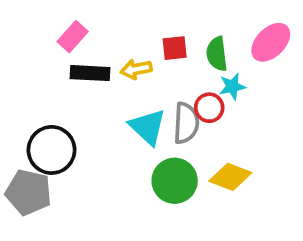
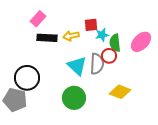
pink ellipse: (271, 42) -> (141, 42), moved
green semicircle: (217, 54) -> (115, 43), moved
cyan star: (232, 87) -> (102, 35), moved
green circle: (175, 181) -> (74, 98), moved

